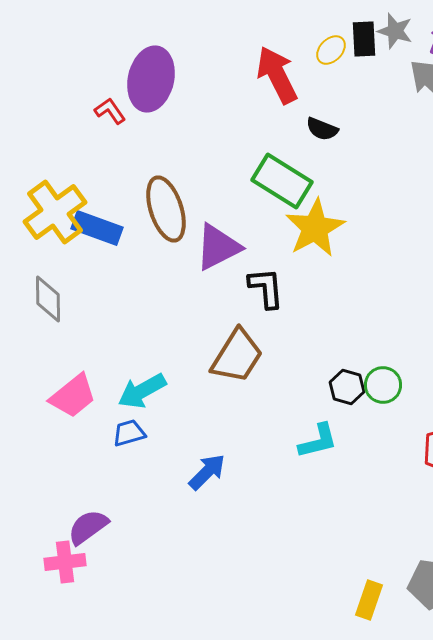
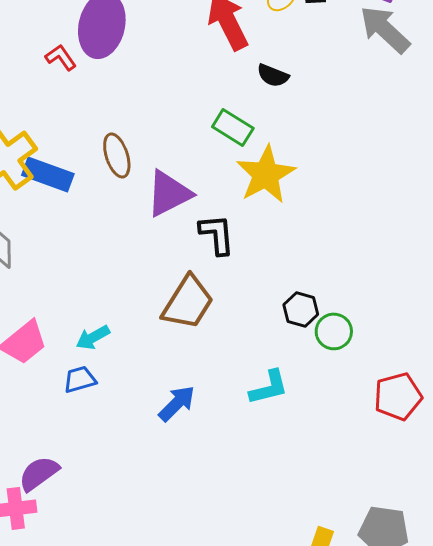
green rectangle: (282, 181) -> (233, 127), size x0.7
brown ellipse: (166, 209) -> (117, 155), size x0.7
black hexagon: (347, 387) -> (301, 309), moved
cyan arrow: (142, 391) -> (93, 337), size x0.7
blue arrow: (207, 472) -> (177, 403), moved

